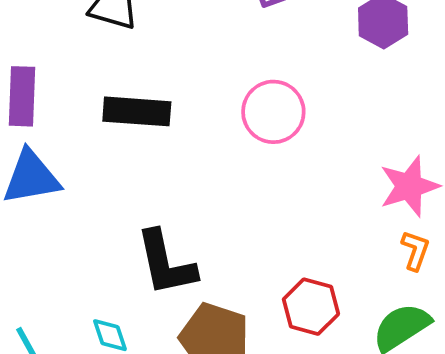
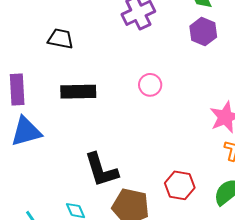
pink circle: (273, 112) -> (150, 85), size x0.7

